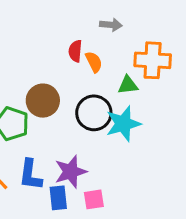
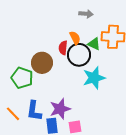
red semicircle: (75, 51) -> (63, 48), moved
green triangle: (128, 85) -> (94, 44), moved, turned 32
black circle: (94, 113) -> (79, 55), moved

